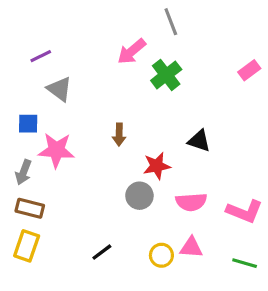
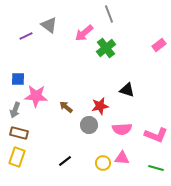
gray triangle: (60, 89) -> (49, 25), moved
brown arrow: (119, 135) -> (66, 107), moved, turned 128

